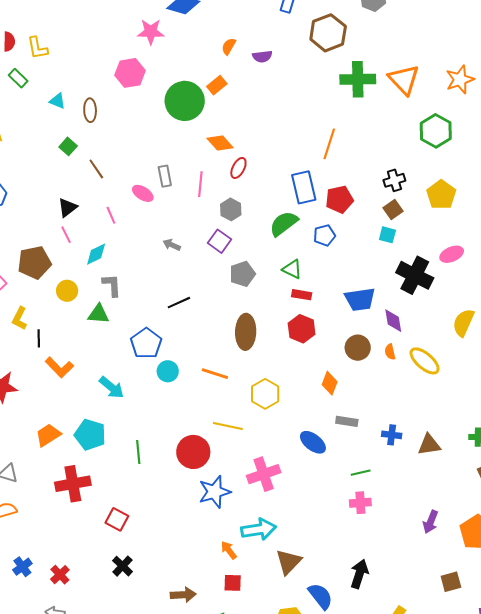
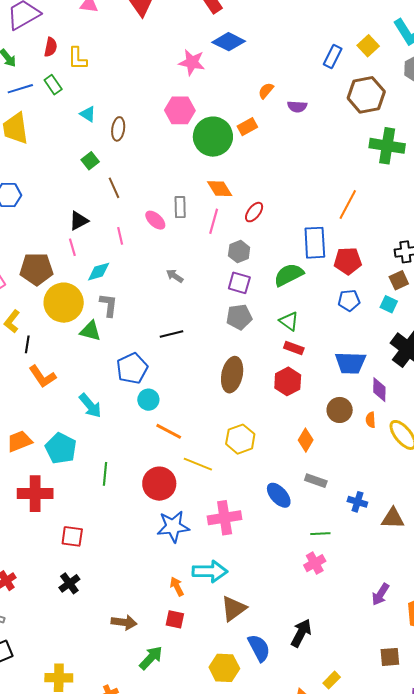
pink hexagon: (130, 73) -> (180, 110), moved
orange diamond: (220, 143) -> (220, 189), moved
blue pentagon: (324, 235) -> (349, 300), moved
purple square: (220, 241) -> (239, 283), moved, turned -30
yellow circle: (67, 291) -> (64, 303), size x1.8
orange line: (215, 374) -> (169, 431), moved
pink cross: (360, 503) -> (315, 563), turned -35
red square: (117, 519) -> (72, 536), turned -30

